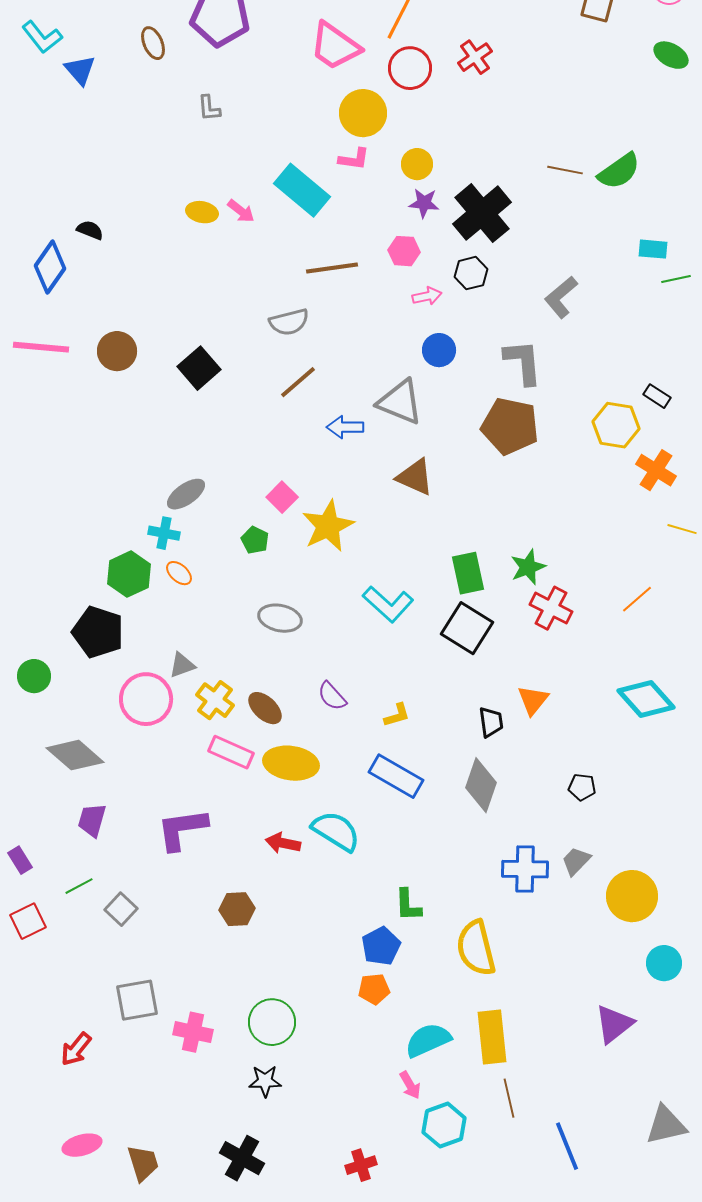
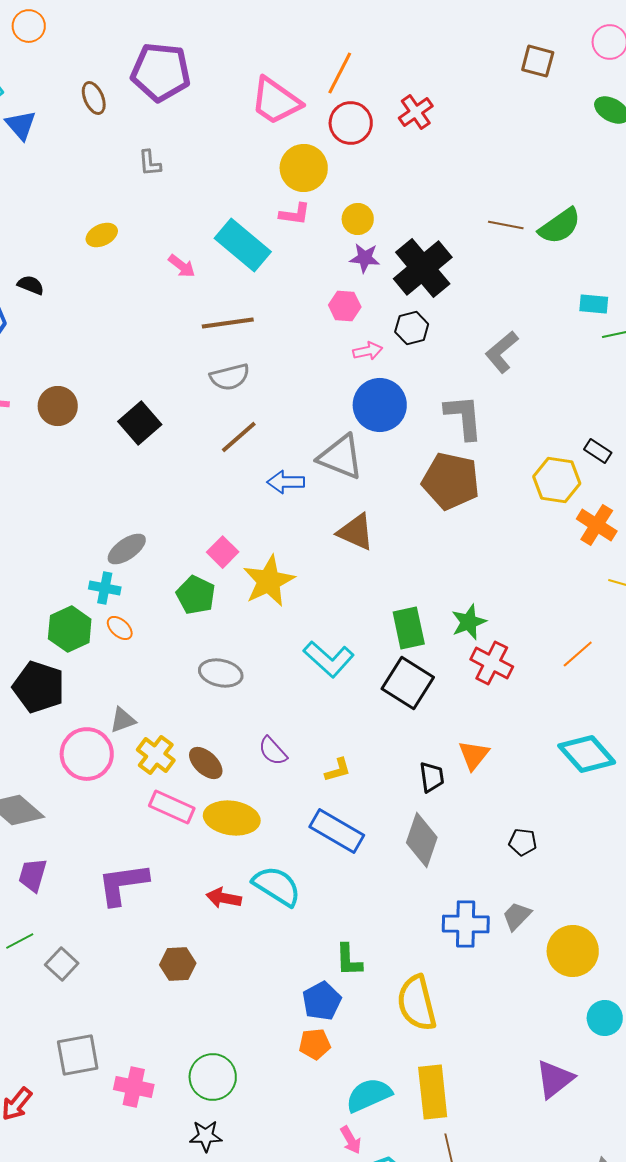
yellow ellipse: (202, 212) -> (102, 235), moved, turned -36
brown line: (332, 268) -> (228, 323), moved
blue circle: (439, 350) -> (380, 405), size x1.6
green pentagon: (255, 540) -> (196, 595), size x1.4

